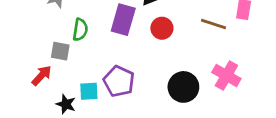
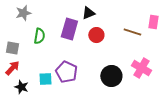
gray square: (60, 51) -> (12, 48), moved
black star: (66, 104) -> (21, 87), moved

